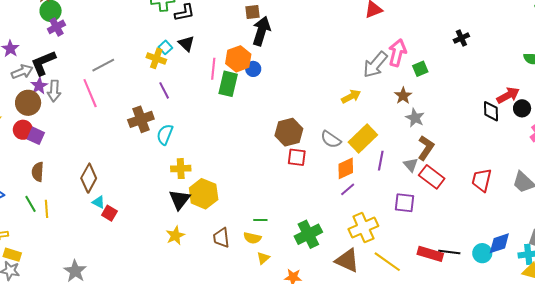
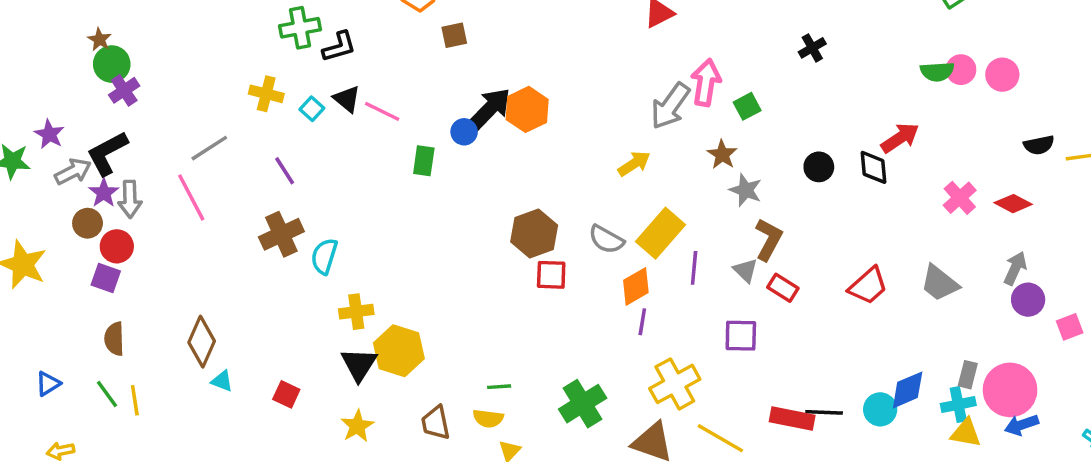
black arrow: (261, 31) -> (490, 109), moved, turned 32
yellow cross: (156, 58) -> (266, 94), moved
orange hexagon: (238, 59) -> (527, 109), moved
pink line: (213, 69) -> (382, 111), moved, turned -65
green rectangle: (228, 84) -> (424, 161), size x0.7
purple line: (164, 90) -> (285, 171), moved
brown circle: (28, 103) -> (88, 223), size x0.7
black circle: (522, 108) -> (819, 167), moved
red circle: (23, 130) -> (117, 246), moved
red rectangle: (432, 177) -> (783, 288), size x0.7
red trapezoid: (482, 180) -> (868, 286), turned -140
purple line: (348, 189) -> (642, 322), turned -35
red square: (109, 213) -> (286, 394), moved

